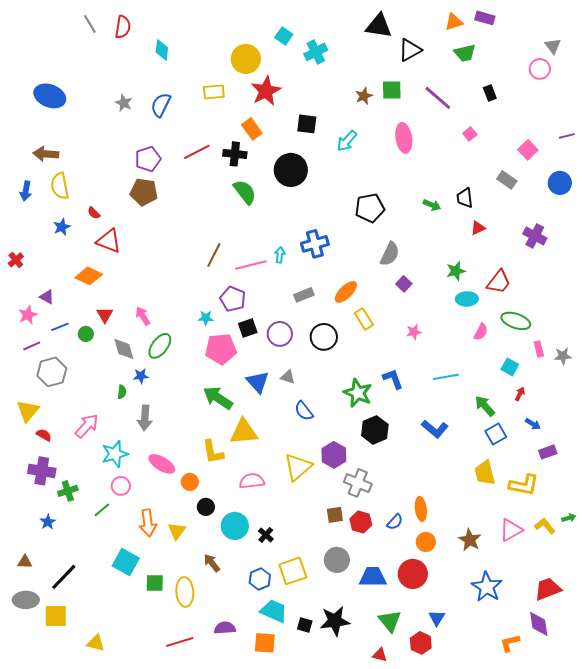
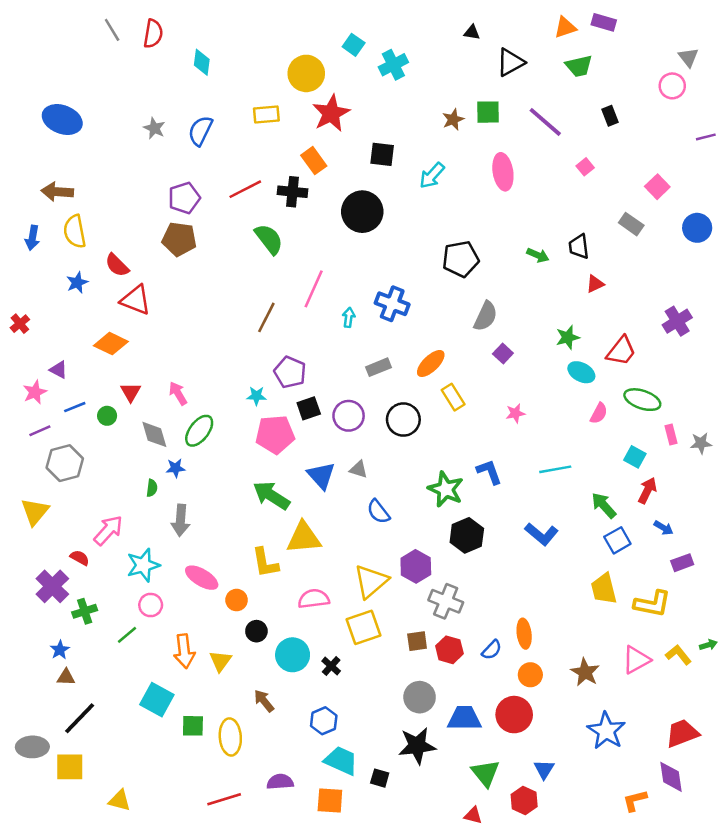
black triangle: (379, 26) -> (472, 32), size x0.5
purple line: (567, 136) -> (706, 137), moved
green semicircle: (245, 192) -> (269, 239), moved
red semicircle: (94, 213) -> (117, 265), size x1.5
purple cross: (535, 236) -> (677, 321), moved, turned 30
blue cross: (315, 244) -> (392, 304), turned 36
pink line: (251, 265) -> (314, 289), moved, turned -52
cyan ellipse: (467, 299) -> (581, 372), turned 30
red arrow: (520, 394) -> (647, 490), size x1.5
red semicircle: (44, 435) -> (80, 558), moved
purple cross: (42, 471) -> (52, 586), turned 36
brown triangle: (25, 562) -> (66, 677), moved
yellow square: (293, 571) -> (364, 627), moved
black star: (335, 621) -> (417, 746), moved

